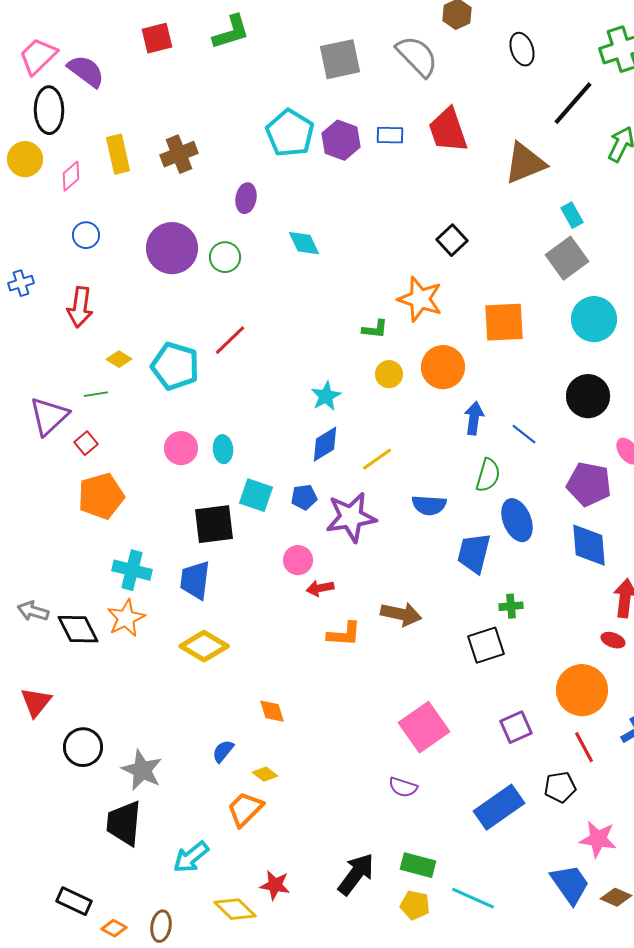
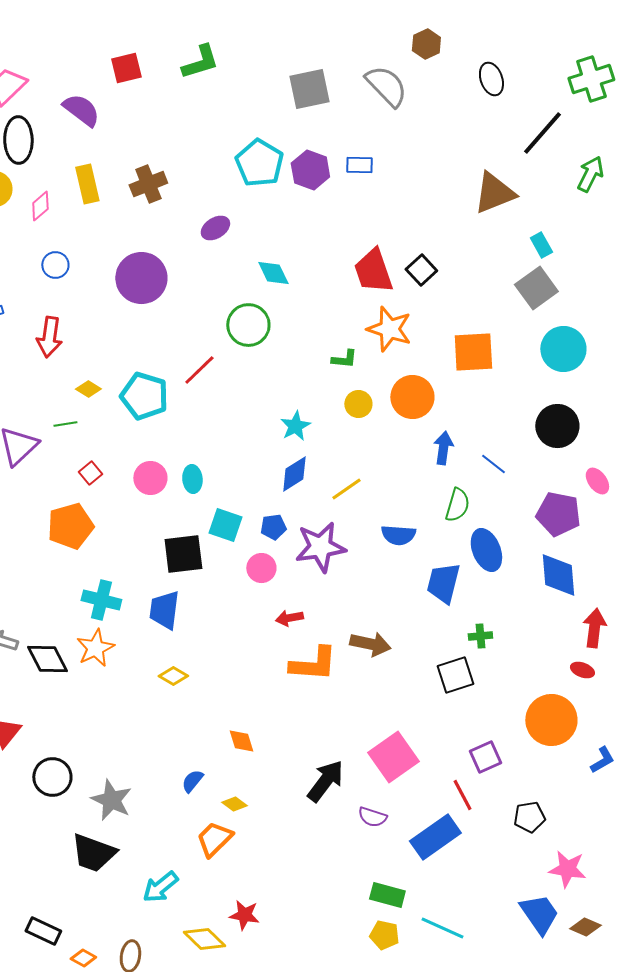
purple semicircle: (86, 71) -> (81, 110), moved
red trapezoid: (448, 130) -> (373, 271), moved
purple ellipse: (246, 198) -> (215, 228), turned 48
green circle: (225, 257) -> (248, 325), moved, size x1.4
red square: (86, 443) -> (90, 473), moved
pink circle: (298, 560) -> (261, 568), moved
orange L-shape: (344, 634) -> (313, 664), size x1.4
yellow diamond: (204, 646) -> (173, 676), size x0.6
red line: (584, 747) -> (462, 795), moved
blue rectangle: (499, 807) -> (435, 837), moved
black trapezoid: (124, 823) -> (93, 853), turned -75
black arrow: (356, 874) -> (325, 781), moved

